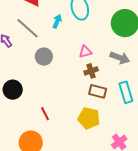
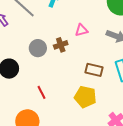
gray circle: (44, 57) -> (38, 48), moved
brown cross: (91, 71) -> (61, 45), moved

